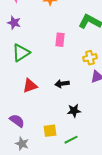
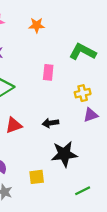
black star: (74, 111) -> (64, 154), size x1.6
green line: (71, 140) -> (83, 191), moved

